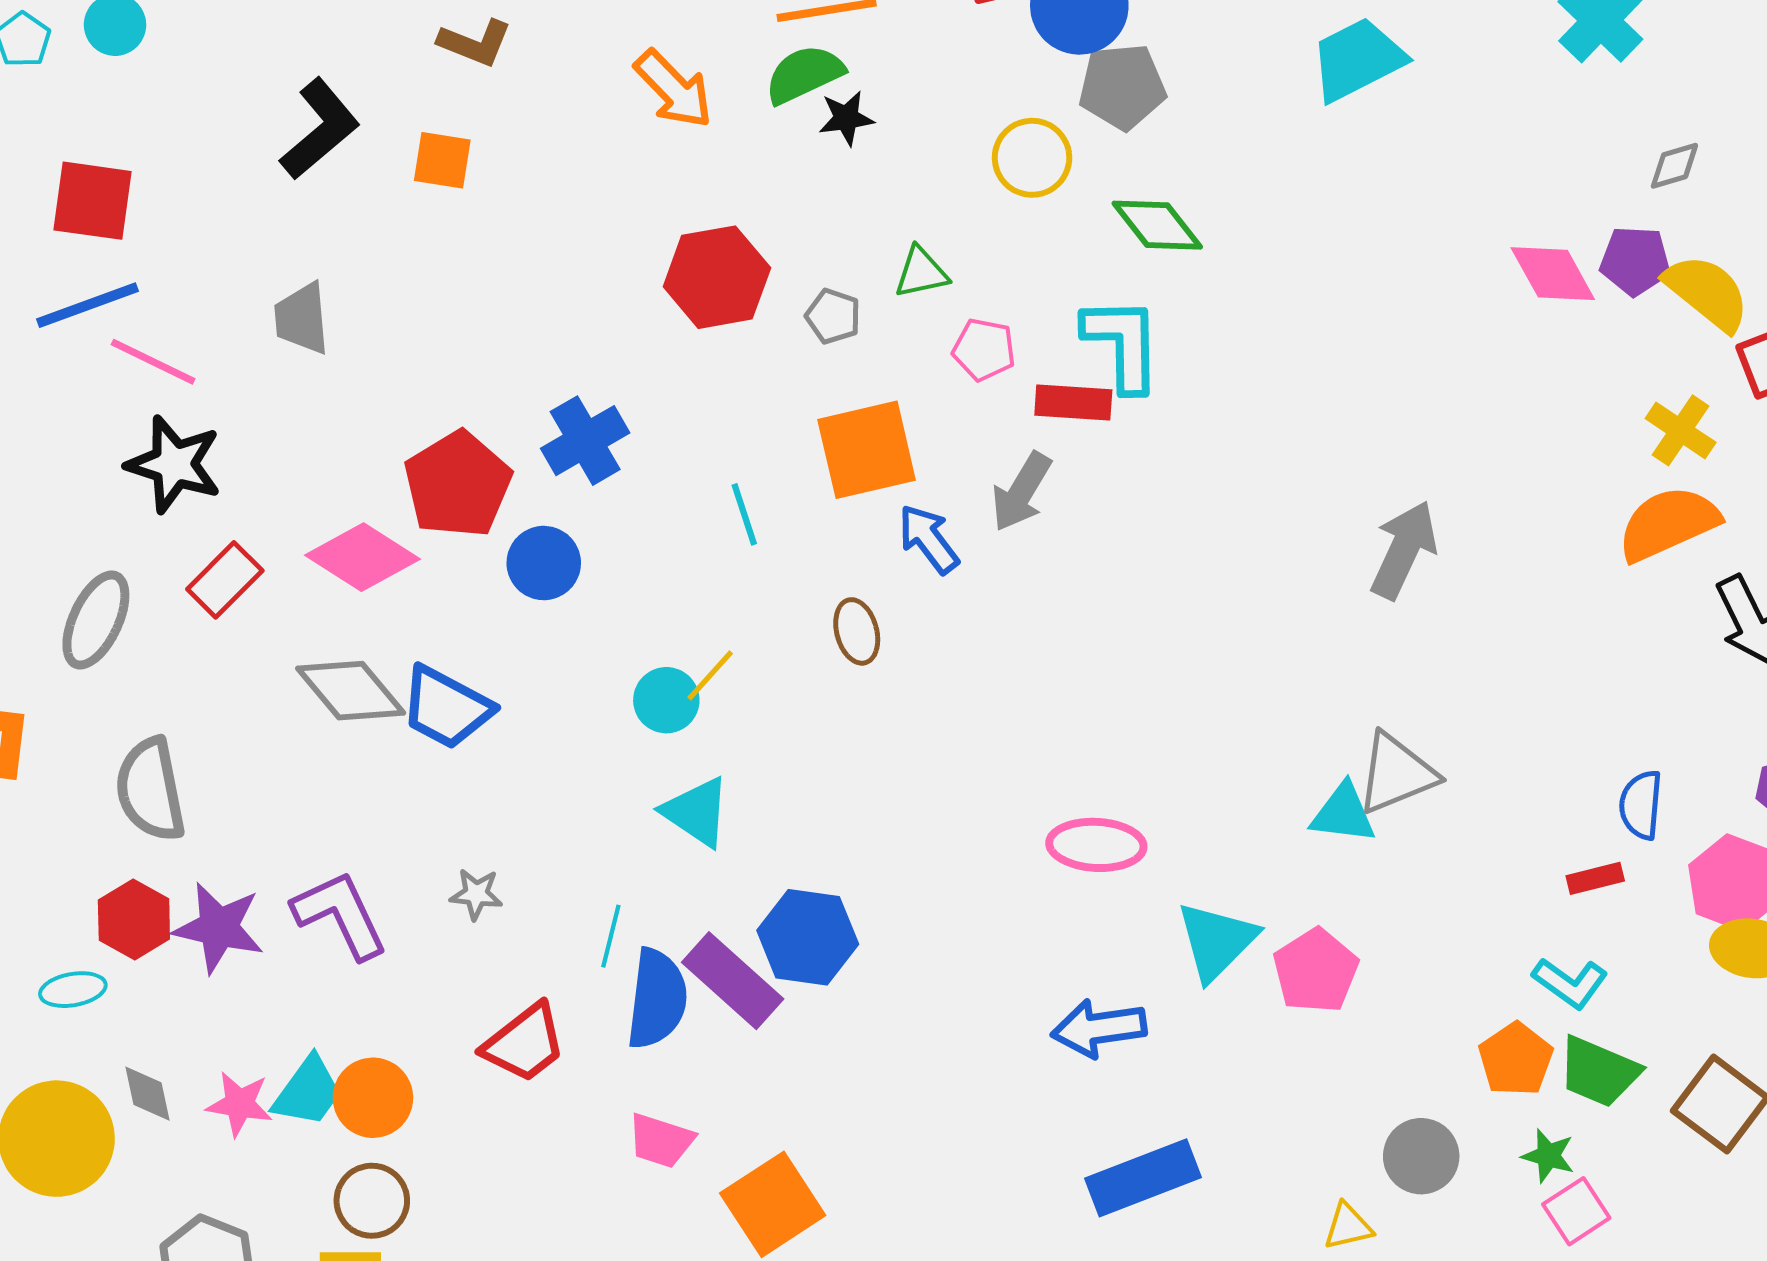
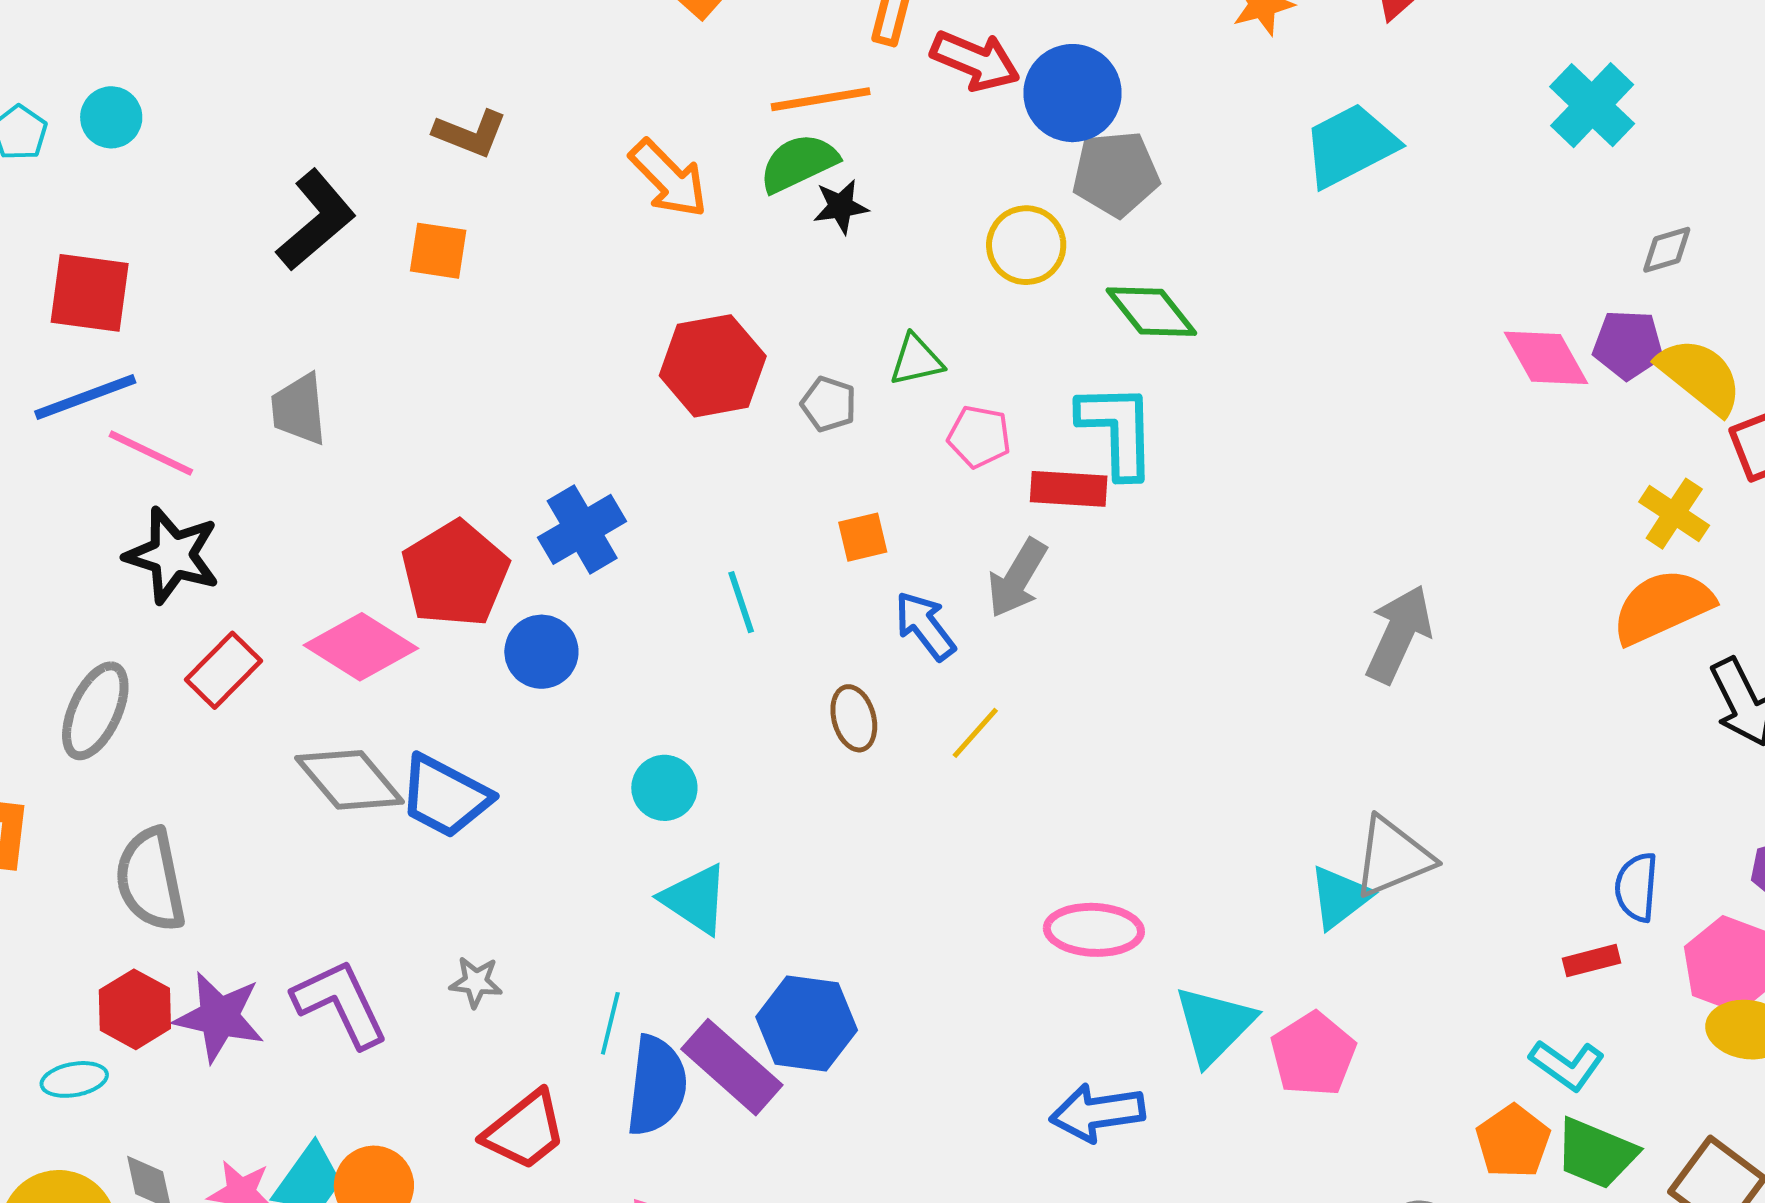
orange square: (867, 450) -> (863, 537), size x0.5
yellow line: (710, 675) -> (975, 733), moved
cyan triangle: (1343, 813) -> (1340, 897), turned -44

